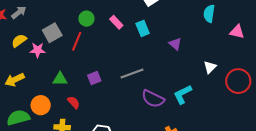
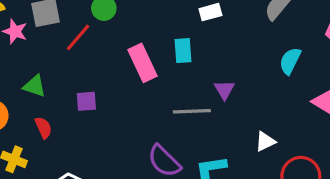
pink rectangle: (116, 22) -> (143, 63), moved, size x1.6
gray line: (132, 73) -> (192, 111), moved

